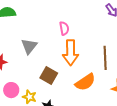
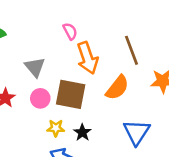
brown square: (49, 76) -> (71, 94), size x1.4
pink circle: (11, 90) -> (40, 98), moved

